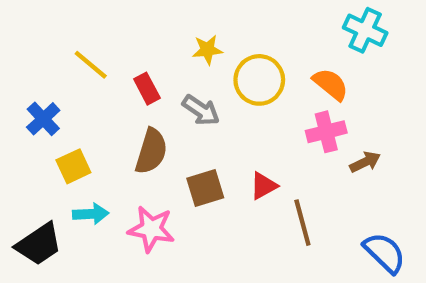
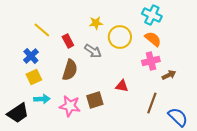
cyan cross: (365, 30) -> (152, 15), moved
blue cross: (43, 119) -> (31, 56), moved
red triangle: (264, 186) -> (122, 86), turned 40
brown square: (205, 188) -> (95, 100), moved
brown line: (302, 223) -> (152, 103), moved, turned 35

